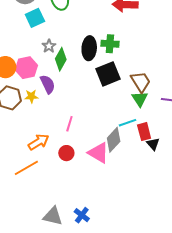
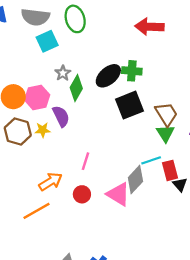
black ellipse: (89, 48) -> (108, 76), turned 45

